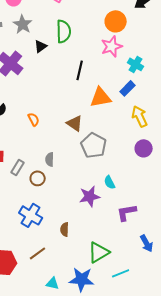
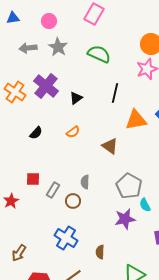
green semicircle: (64, 31) -> (99, 54), turned -65
black triangle: (41, 46) -> (76, 98), moved
orange semicircle: (34, 119) -> (73, 132), moved, turned 80
gray pentagon: (94, 145) -> (129, 186), moved

